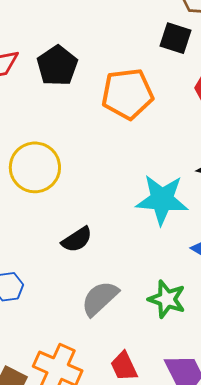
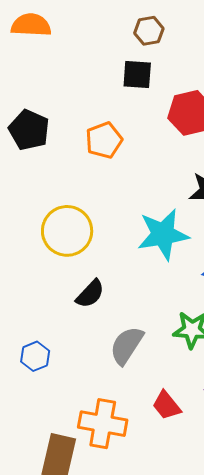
orange pentagon: (127, 94) -> (104, 140), size x0.7
yellow circle: (35, 167) -> (67, 231), moved

